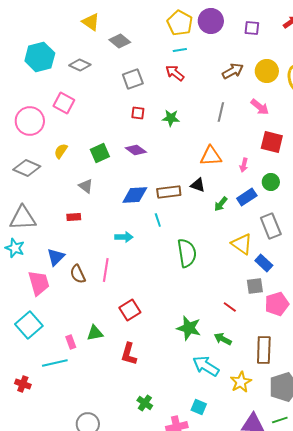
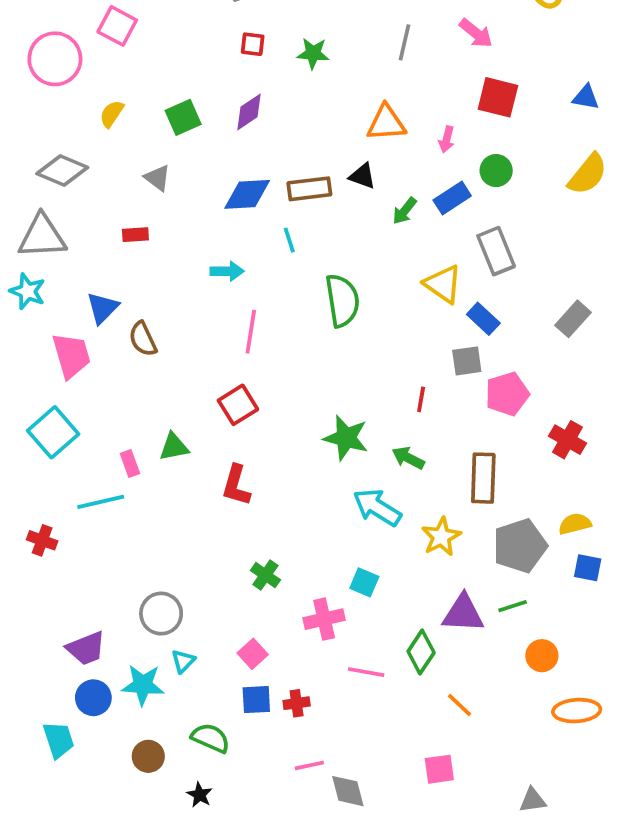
purple diamond: (136, 150) -> (249, 112), turned -70
gray diamond: (27, 168) -> (62, 171), moved
pink line: (106, 270) -> (251, 332), moved
red line: (230, 307) -> (421, 399), turned 64

